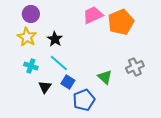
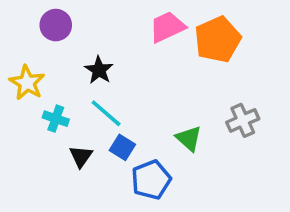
yellow star: (27, 37) -> (27, 83), moved

